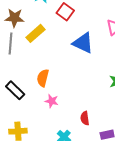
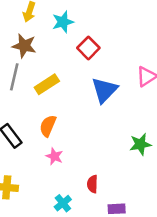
yellow rectangle: (36, 33) -> (47, 84), moved
blue triangle: (83, 43) -> (105, 90), turned 40

